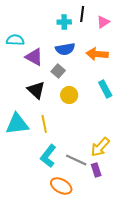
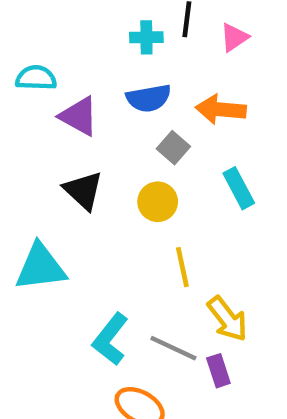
gray square: (58, 71) -> (173, 148), moved
yellow line: (44, 124) -> (182, 267), moved
yellow arrow: (100, 147) -> (227, 319), turned -80

